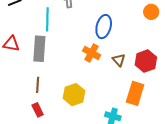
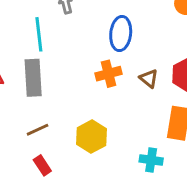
orange cross: (92, 53) -> (109, 74), turned -36
brown line: (38, 85) -> (38, 130), turned 70

